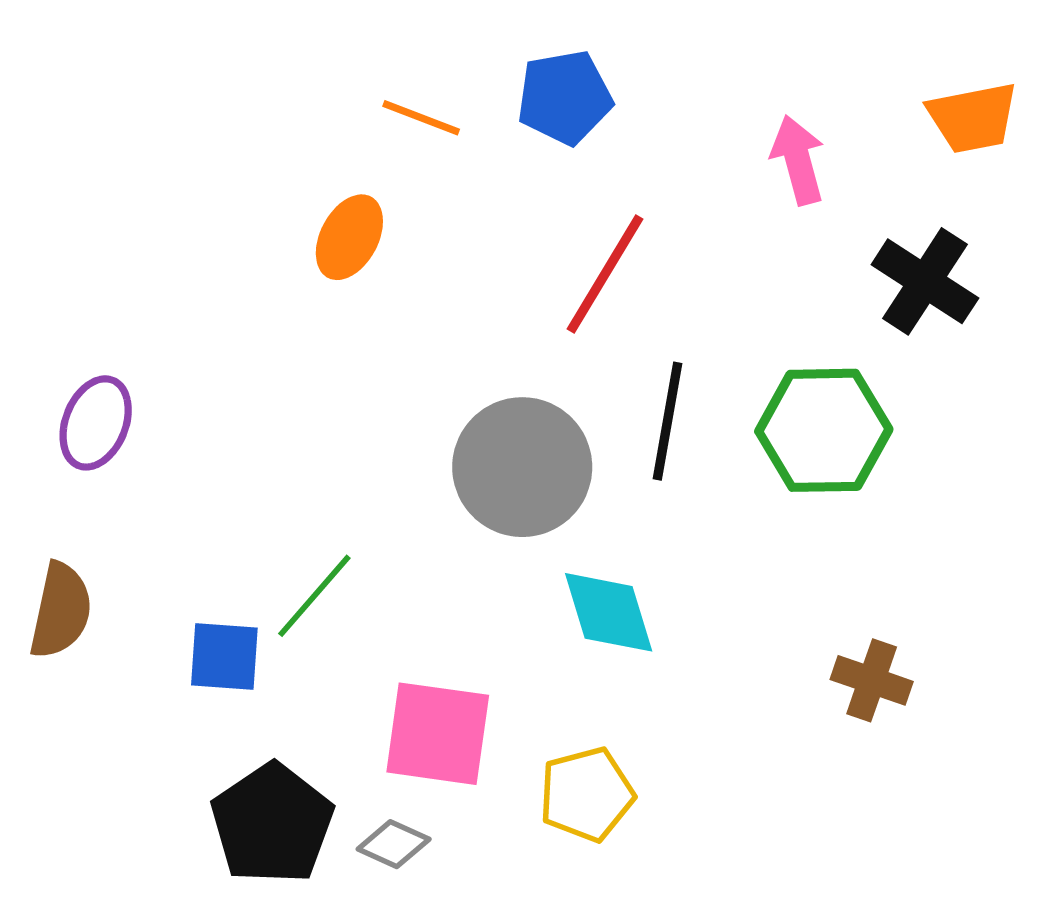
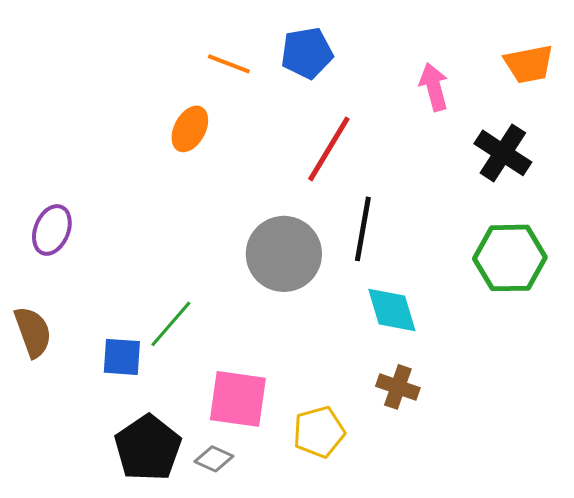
green hexagon: (824, 430) -> (510, 258), moved
brown semicircle: (61, 611) -> (33, 332), turned -32
cyan diamond: (609, 612) -> (392, 310), moved
brown cross: (872, 680) -> (398, 387), moved

